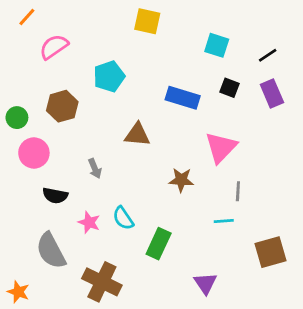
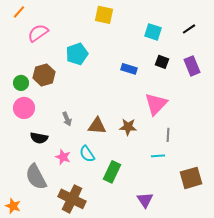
black line: (268, 55) -> (189, 29), moved
blue rectangle: (183, 98) -> (129, 69), size x0.7
green circle: (17, 118) -> (21, 83), moved
brown triangle: (137, 135) -> (97, 126), moved

